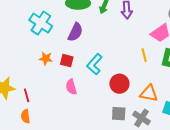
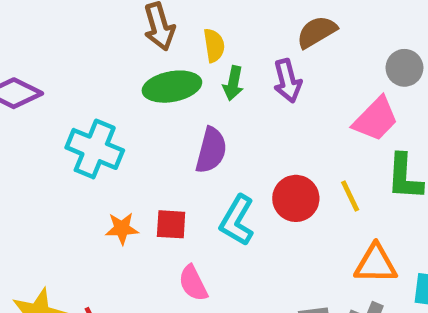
purple semicircle: (75, 32) -> (211, 150), moved
yellow line: (144, 55) -> (350, 196), moved
red circle: (119, 84) -> (296, 198), moved

